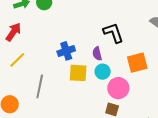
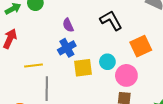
purple semicircle: (97, 54) -> (68, 25), moved
yellow line: (17, 60) -> (34, 65), moved, turned 48

